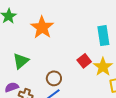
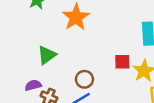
red square: (84, 61) -> (122, 62), turned 32

